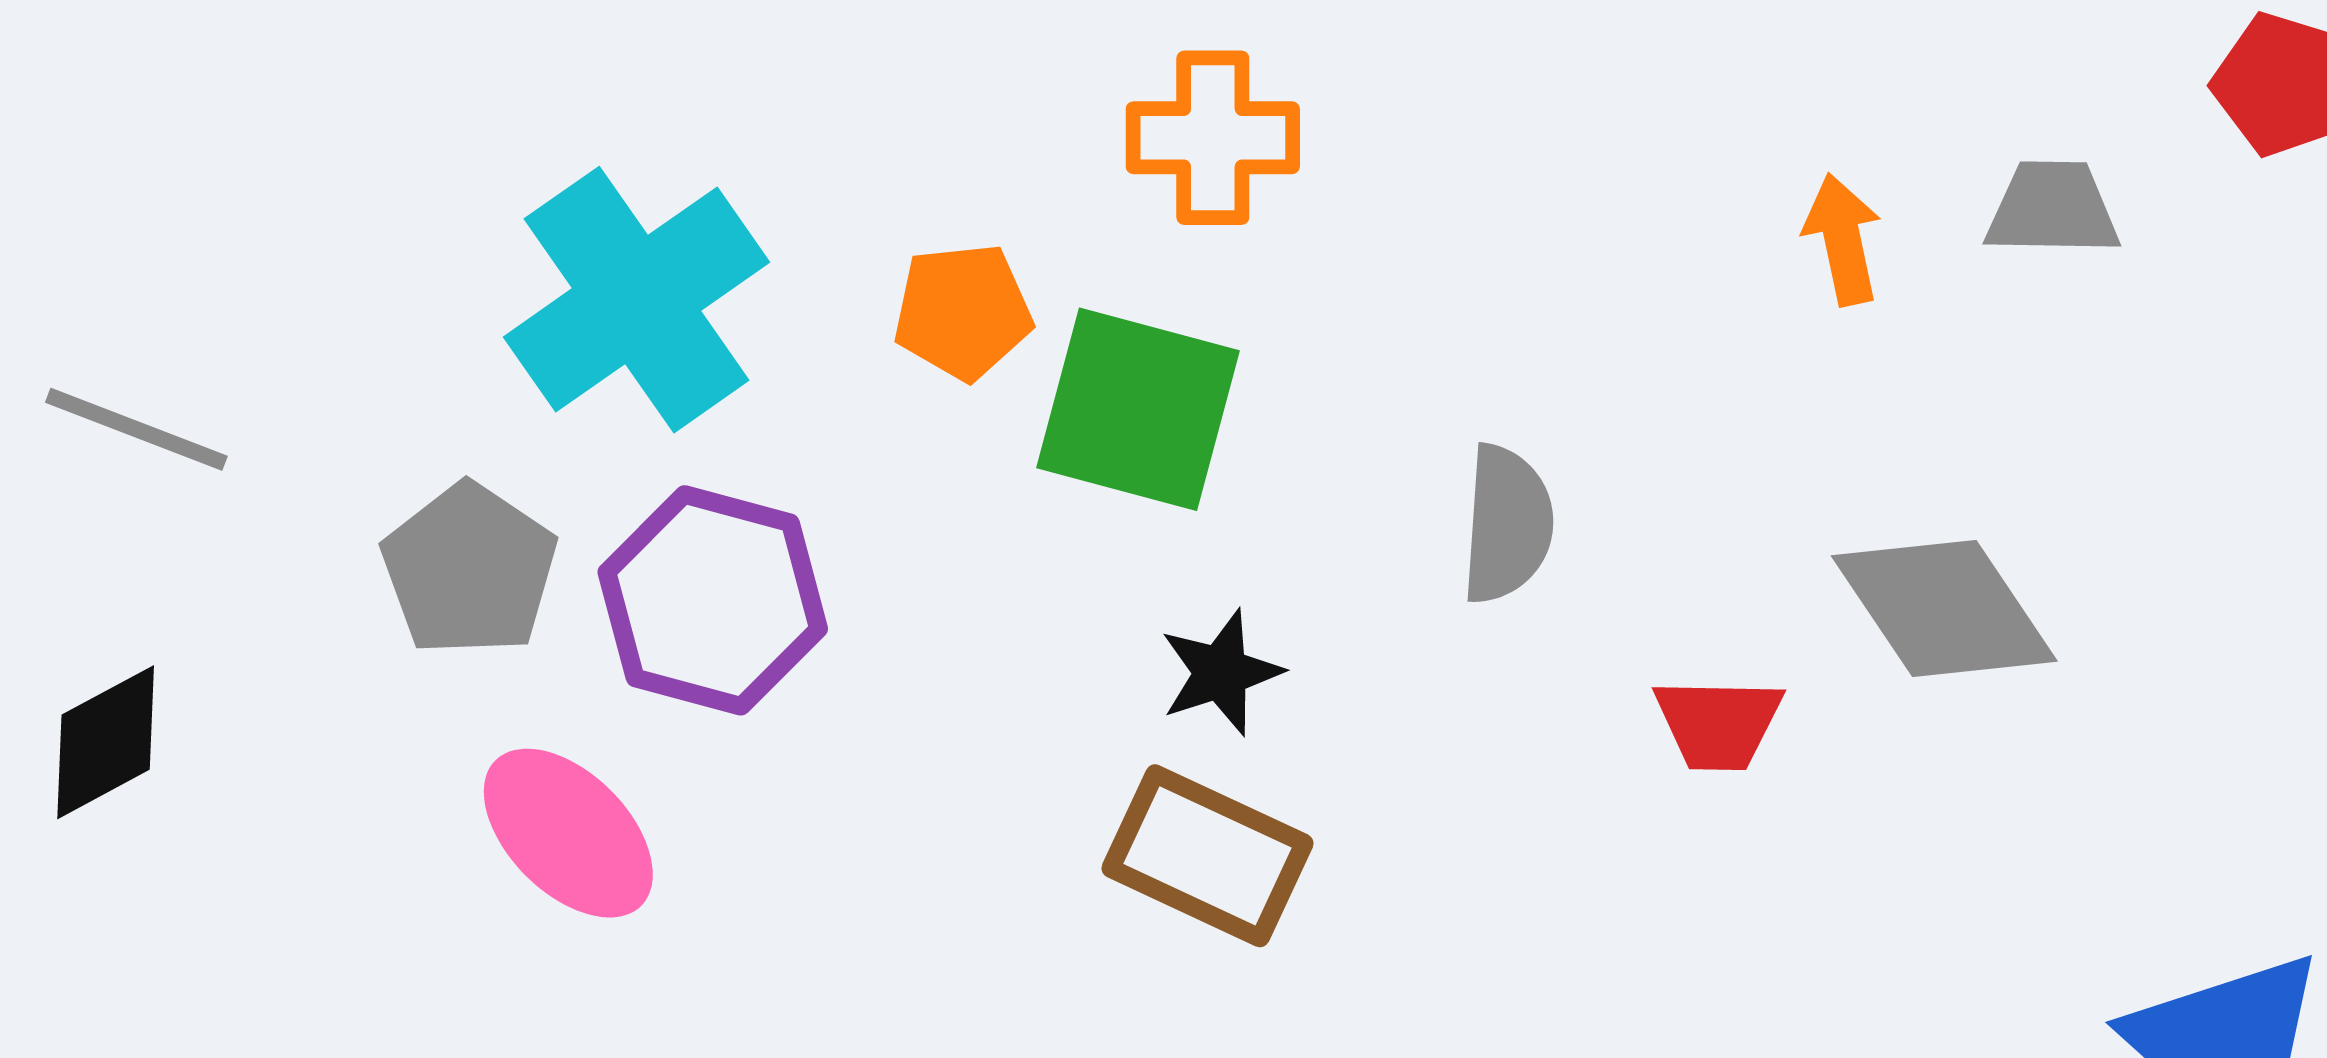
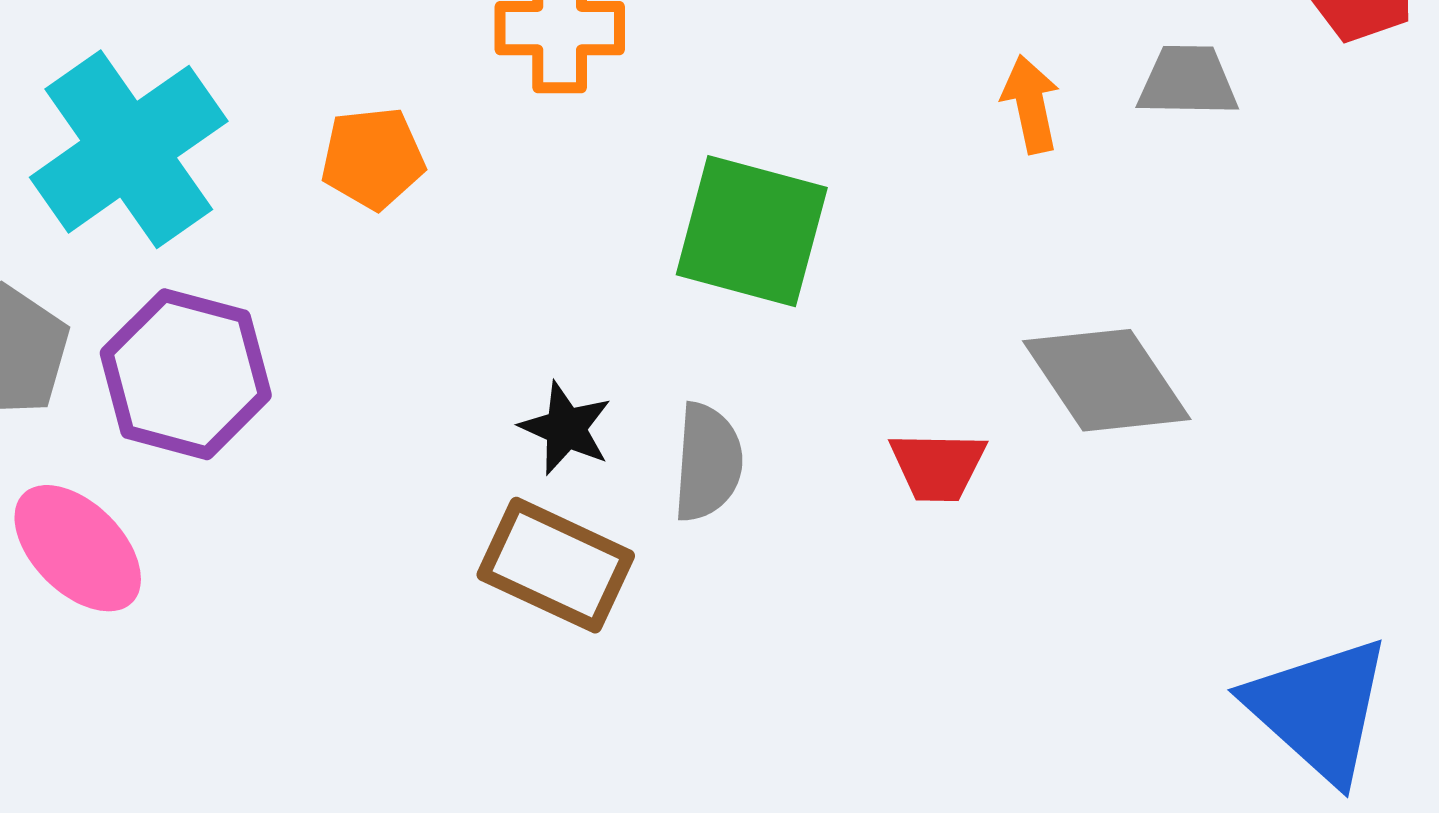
green square: (1138, 409) -> (752, 231), moved
gray semicircle: (1507, 524) -> (708, 462), moved
black star: (1221, 673) -> (566, 428), turned -30

